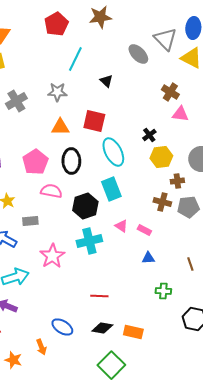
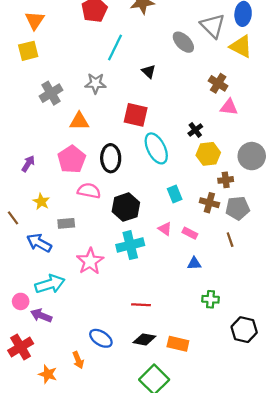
orange triangle: (60, 127) -> (79, 121), moved
cyan rectangle: (111, 189) -> (175, 194), moved, size x0.7
brown line: (190, 264) -> (230, 240), moved

